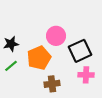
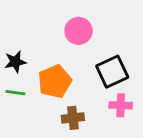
pink circle: (56, 36) -> (79, 31), moved
green line: (11, 66) -> (15, 93), turned 48

